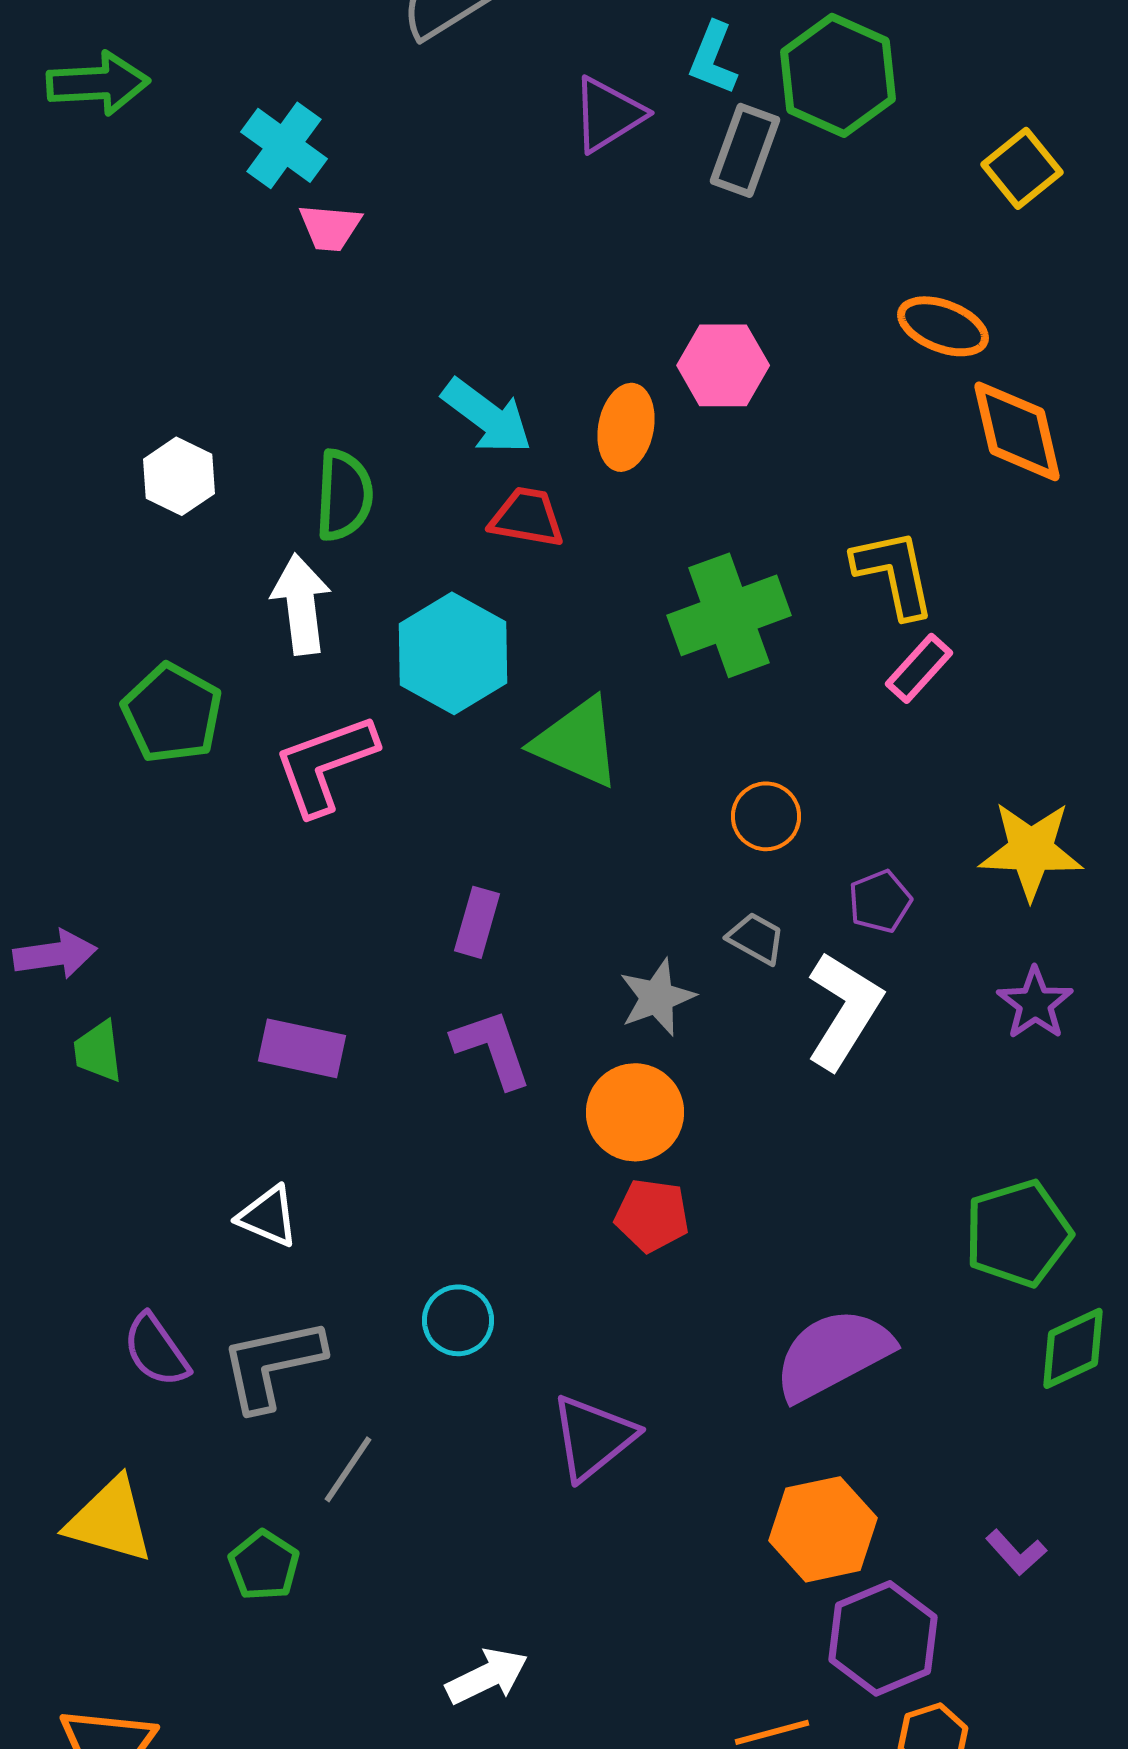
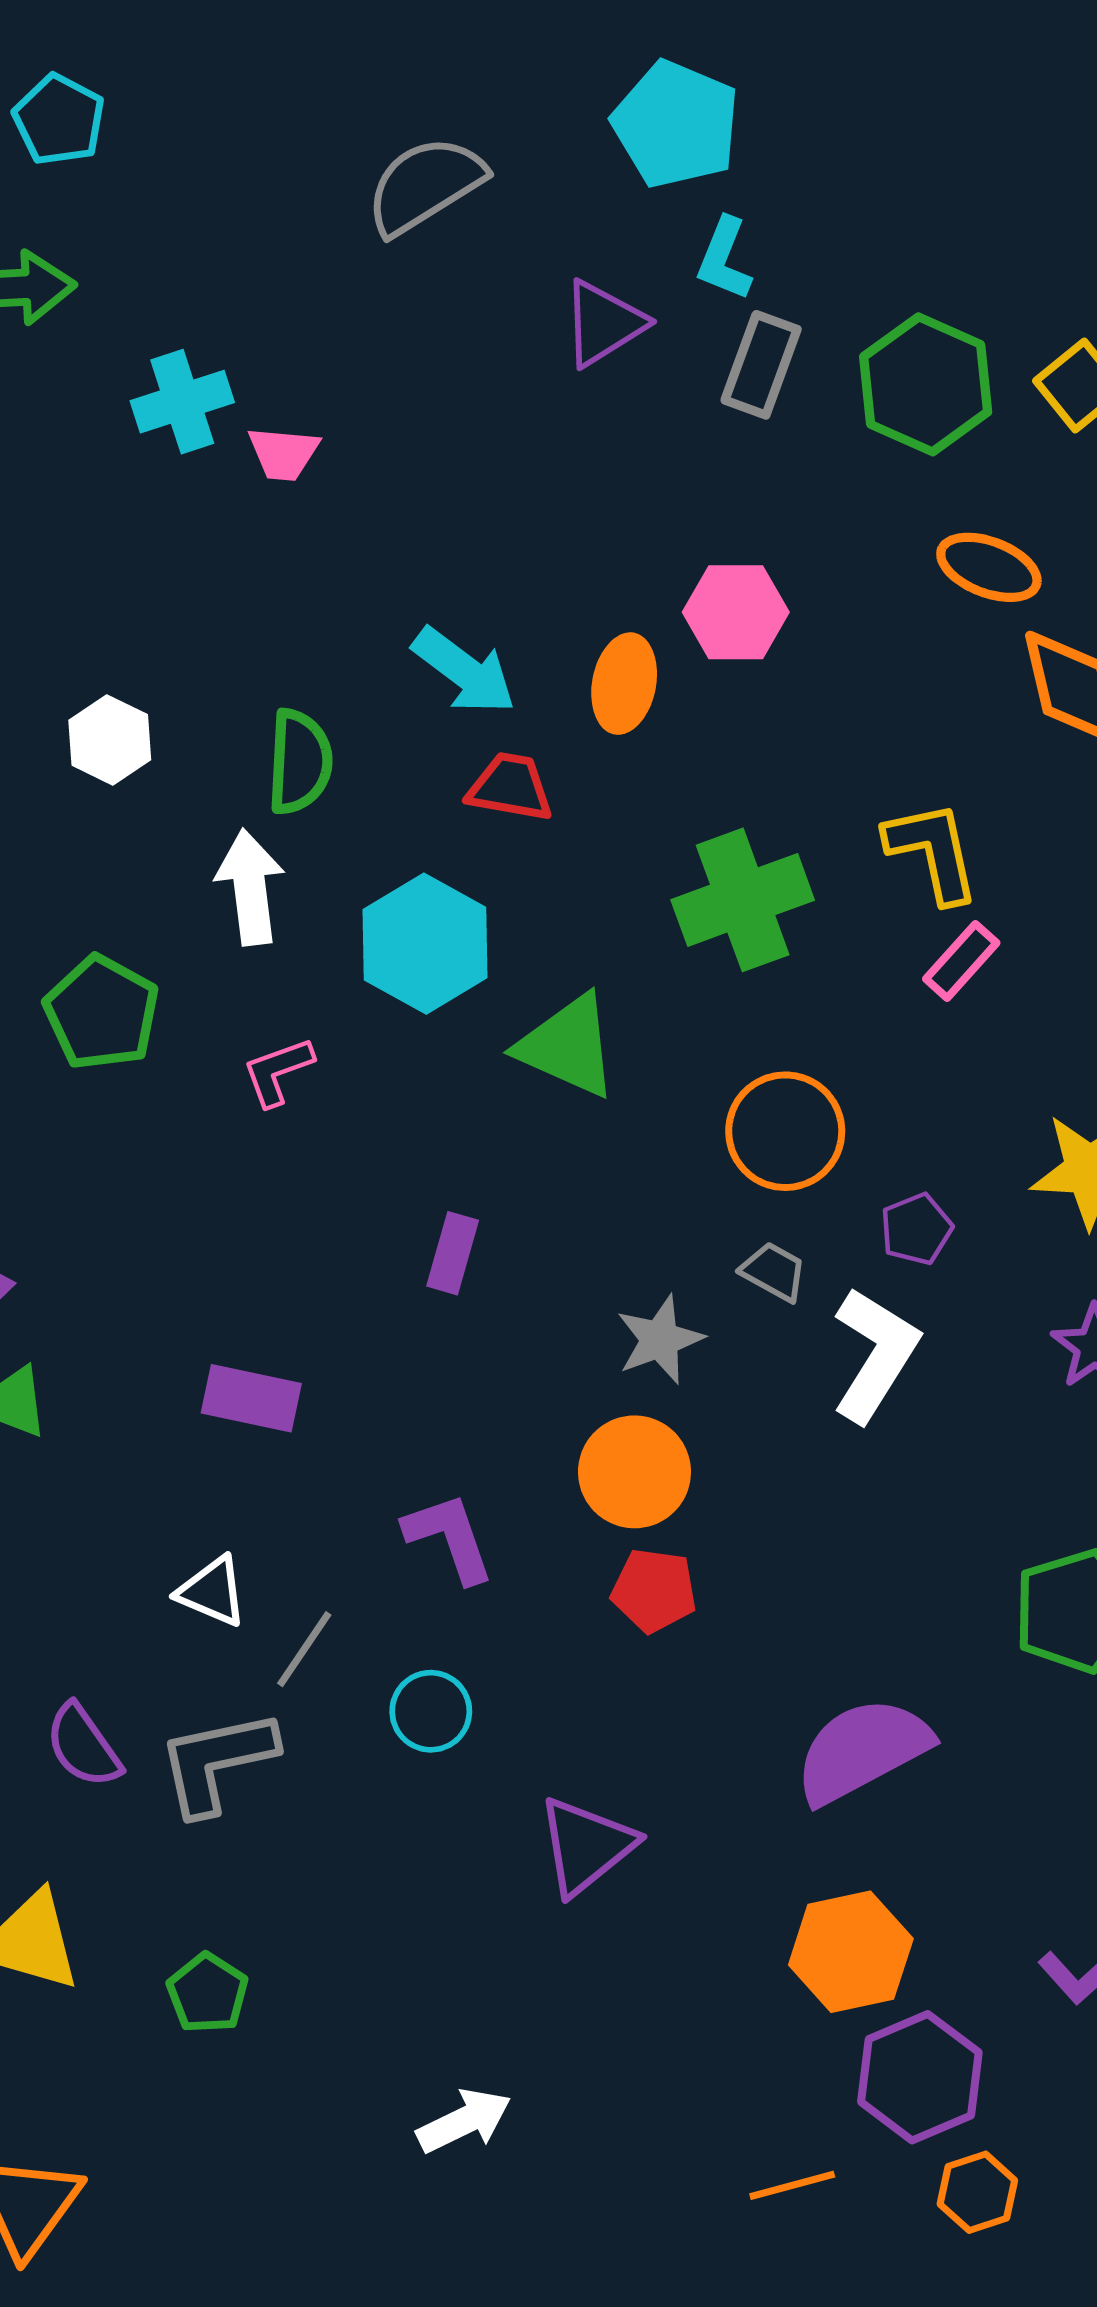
green hexagon: (838, 75) -> (926, 384), moved
cyan cross: (284, 145) -> (182, 402), moved, turned 36
pink L-shape: (325, 764) -> (278, 1071), size x0.6
orange circle: (766, 816) -> (785, 1131), size x1.5
purple L-shape: (492, 1048) -> (449, 1537), moved
gray line: (348, 1469) -> (304, 1649), moved

